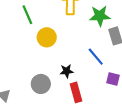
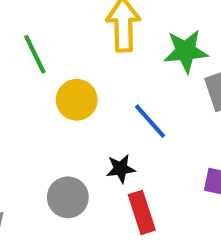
blue line: (96, 57) -> (150, 121), moved

